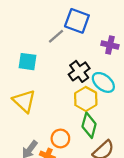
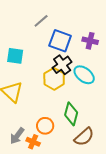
blue square: (77, 21) -> (60, 41), moved
gray line: (56, 36) -> (41, 21), moved
yellow hexagon: (86, 99) -> (54, 79), moved

